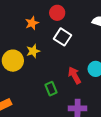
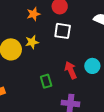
white square: (63, 37) -> (63, 31), turned -30

